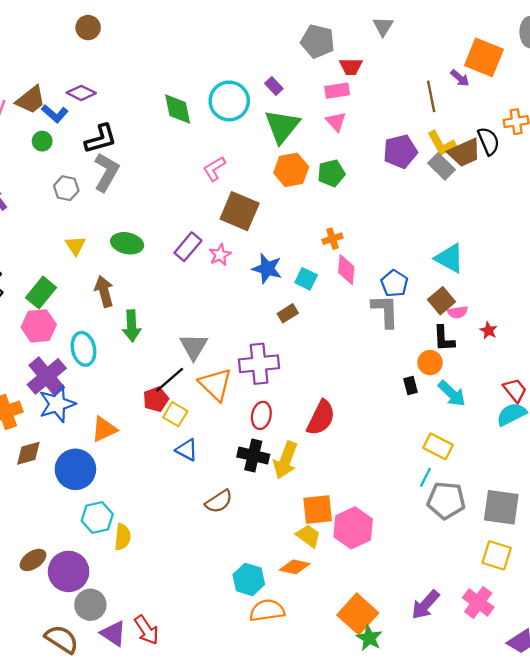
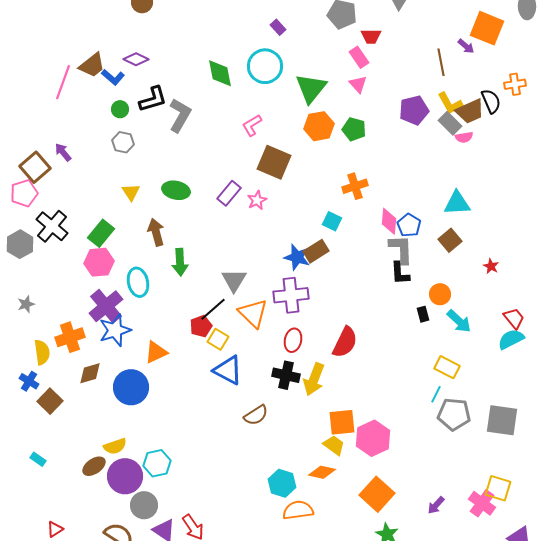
purple rectangle: (274, 86) -> (278, 27), moved
pink rectangle: (337, 91) -> (359, 57), turned 65
green circle: (42, 141) -> (120, 109), moved
gray L-shape: (106, 172) -> (180, 115), moved
green pentagon: (331, 173) -> (354, 129), turned 30
orange cross: (332, 239) -> (355, 186), size x1.4
cyan triangle: (450, 258) -> (457, 203), turned -32
blue star: (267, 269) -> (297, 257), moved
pink diamond: (346, 270) -> (389, 221), moved
pink semicircle: (458, 312) -> (464, 137), moved
brown rectangle: (288, 313) -> (316, 251), size x1.4
black L-shape: (444, 339) -> (400, 273), moved
blue triangle: (187, 450) -> (228, 370), size x1.5
cyan hexagon: (97, 518) -> (157, 463), moved
yellow semicircle: (122, 537) -> (115, 446), moved, turned 65
yellow square: (497, 555) -> (498, 488), moved
purple arrow: (425, 605) -> (436, 505), size x0.7
orange square: (358, 614) -> (377, 494), moved

